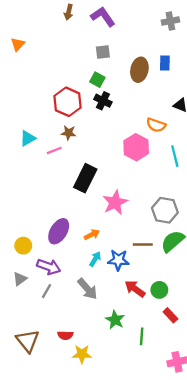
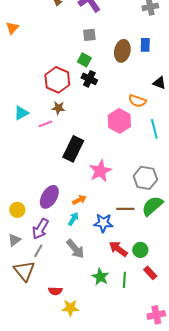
cyan arrow: (95, 259) -> (73, 219), moved
purple arrow: (49, 267) -> (40, 229), turned 100
green line: (142, 336) -> (124, 280), moved
brown triangle: (28, 341) -> (24, 271), moved

